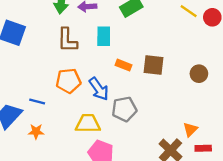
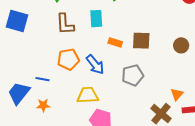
gray pentagon: (124, 109) -> (133, 75), moved

